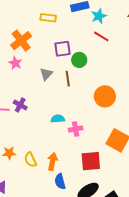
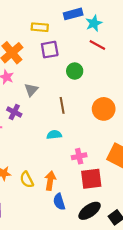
purple square: (62, 49) -> (50, 50), moved
gray triangle: (46, 74) -> (31, 90), moved
brown line: (68, 79) -> (62, 105), moved
purple cross: (20, 105) -> (14, 112), moved
pink cross: (76, 129) -> (79, 156), moved

